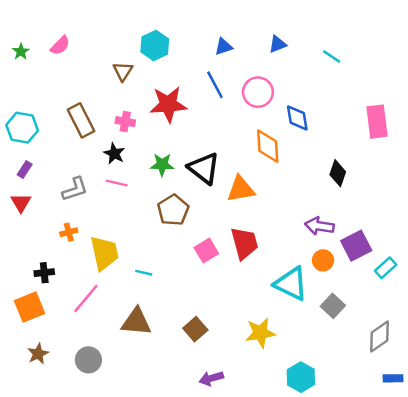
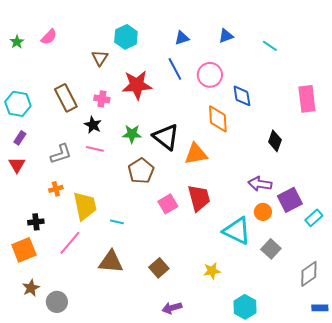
yellow star: (260, 333) -> (212, 271), size x0.7
gray circle: (88, 360) -> (57, 302), moved

